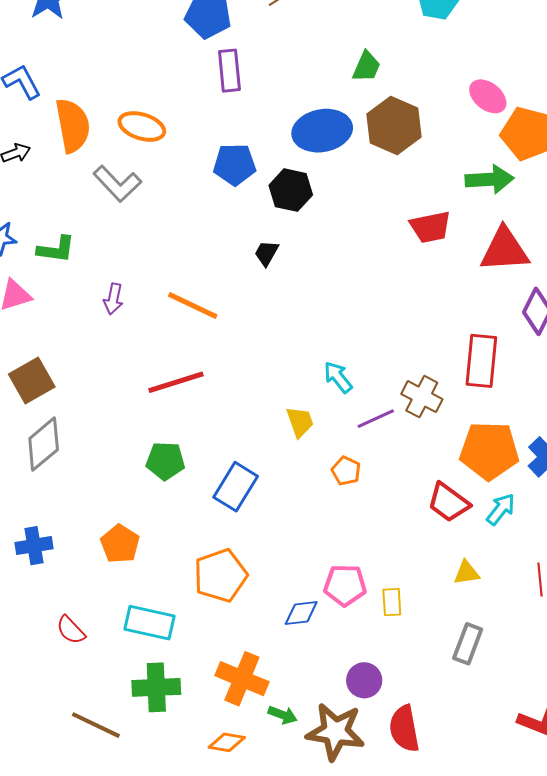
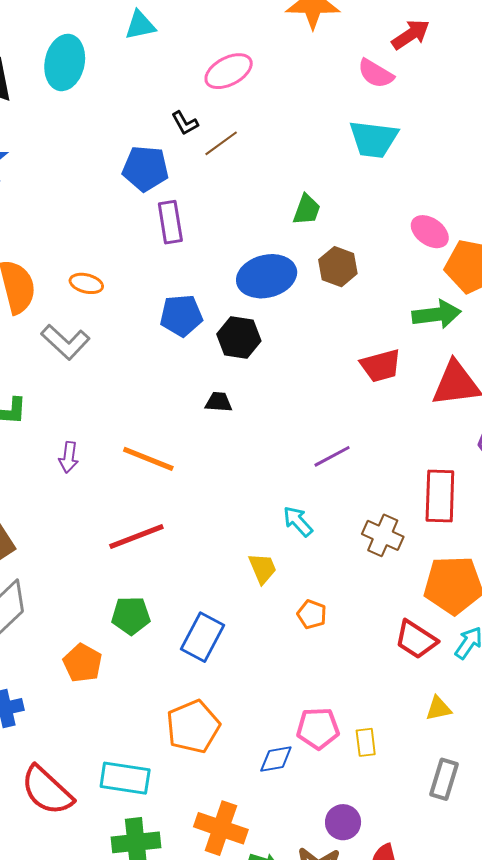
brown hexagon: (394, 125) -> (338, 267), size x0.7
orange ellipse: (142, 126) -> (86, 283), size x0.7
black trapezoid: (266, 253) -> (219, 402), turned 68
purple line: (376, 419) -> (332, 456), moved
orange pentagon: (120, 544) -> (83, 663), moved
red semicircle: (71, 630) -> (47, 790), size x1.8

